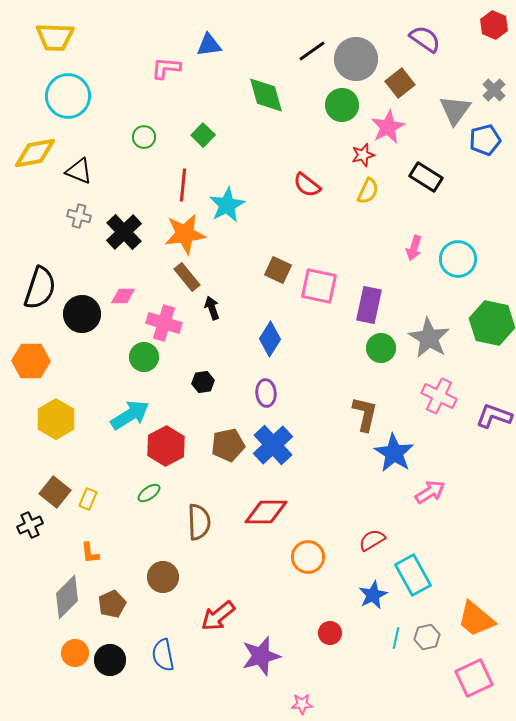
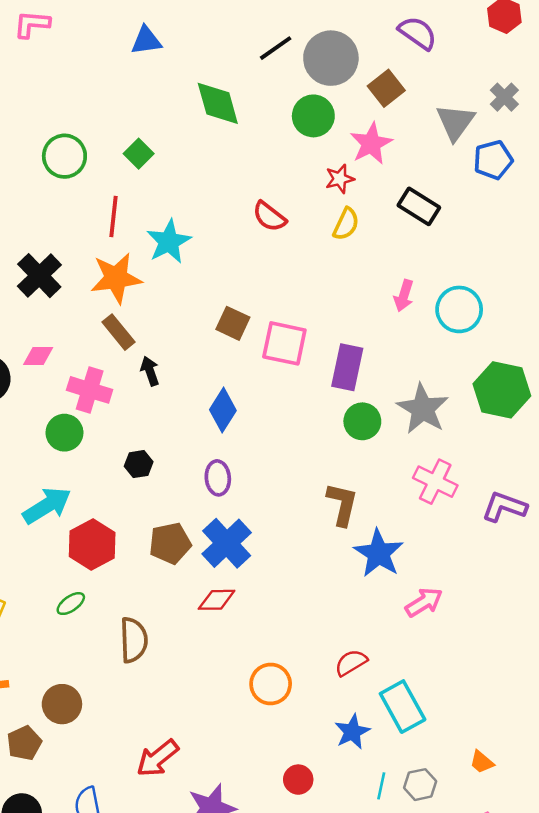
pink L-shape: (166, 68) -> (32, 24), moved
green circle: (144, 137) -> (64, 156), size x1.5
red diamond: (266, 512) -> (217, 600), moved, size x0.7
brown circle: (163, 577) -> (62, 704), moved
orange trapezoid: (476, 619) -> (482, 762), size x0.5

